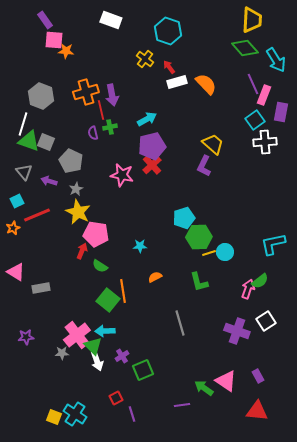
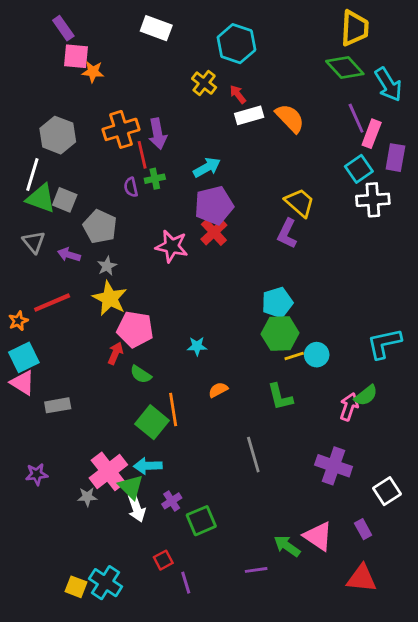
cyan square: (17, 201) -> (24, 357), moved, size x1.5
cyan pentagon: (184, 218) -> (277, 303), moved
white square: (266, 321) -> (387, 491), moved

